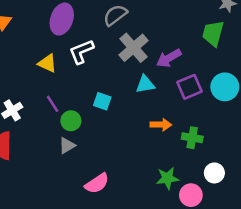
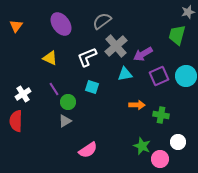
purple ellipse: (62, 19) -> (61, 24), turned -55
white L-shape: (81, 52) -> (87, 57), moved
green star: (167, 178) -> (142, 146), turned 30

